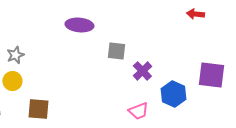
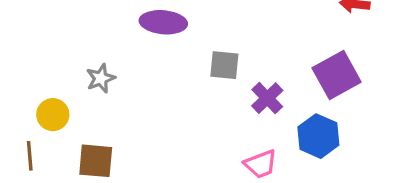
gray star: (15, 55) -> (101, 78), moved
purple square: (211, 75) -> (337, 75), moved, turned -36

